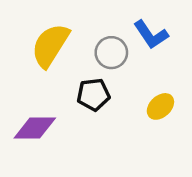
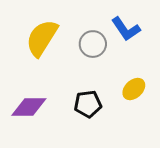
black pentagon: (93, 94) -> (88, 104), moved

